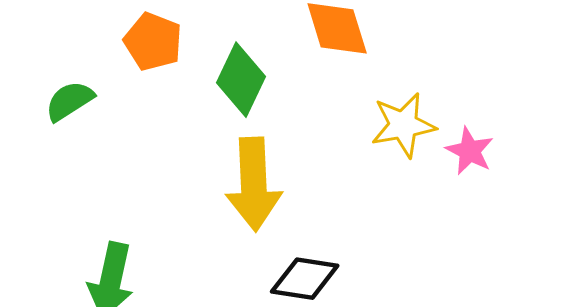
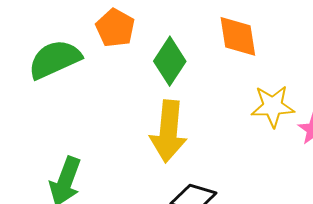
green semicircle: (69, 101) -> (55, 59), size x1.6

